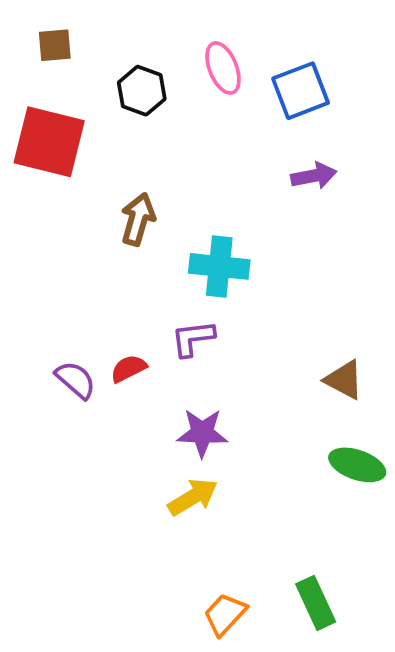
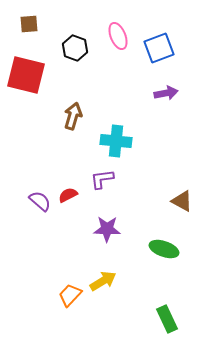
green ellipse: (357, 465) -> (164, 249), moved
yellow arrow: (193, 497) -> (103, 281), moved
orange trapezoid: (225, 614) -> (70, 295), moved

